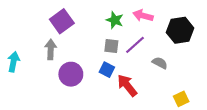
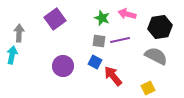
purple line: (135, 45) -> (120, 40), turned 30
gray arrow: (51, 49) -> (19, 33), moved
gray semicircle: (160, 63) -> (156, 56), moved, size x1.6
yellow square: (181, 99) -> (148, 88), moved

